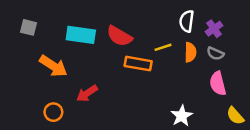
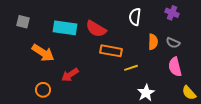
white semicircle: (187, 21) -> (135, 17), moved
purple cross: (214, 29) -> (172, 13), moved, turned -32
yellow line: (163, 47) -> (131, 68), moved

